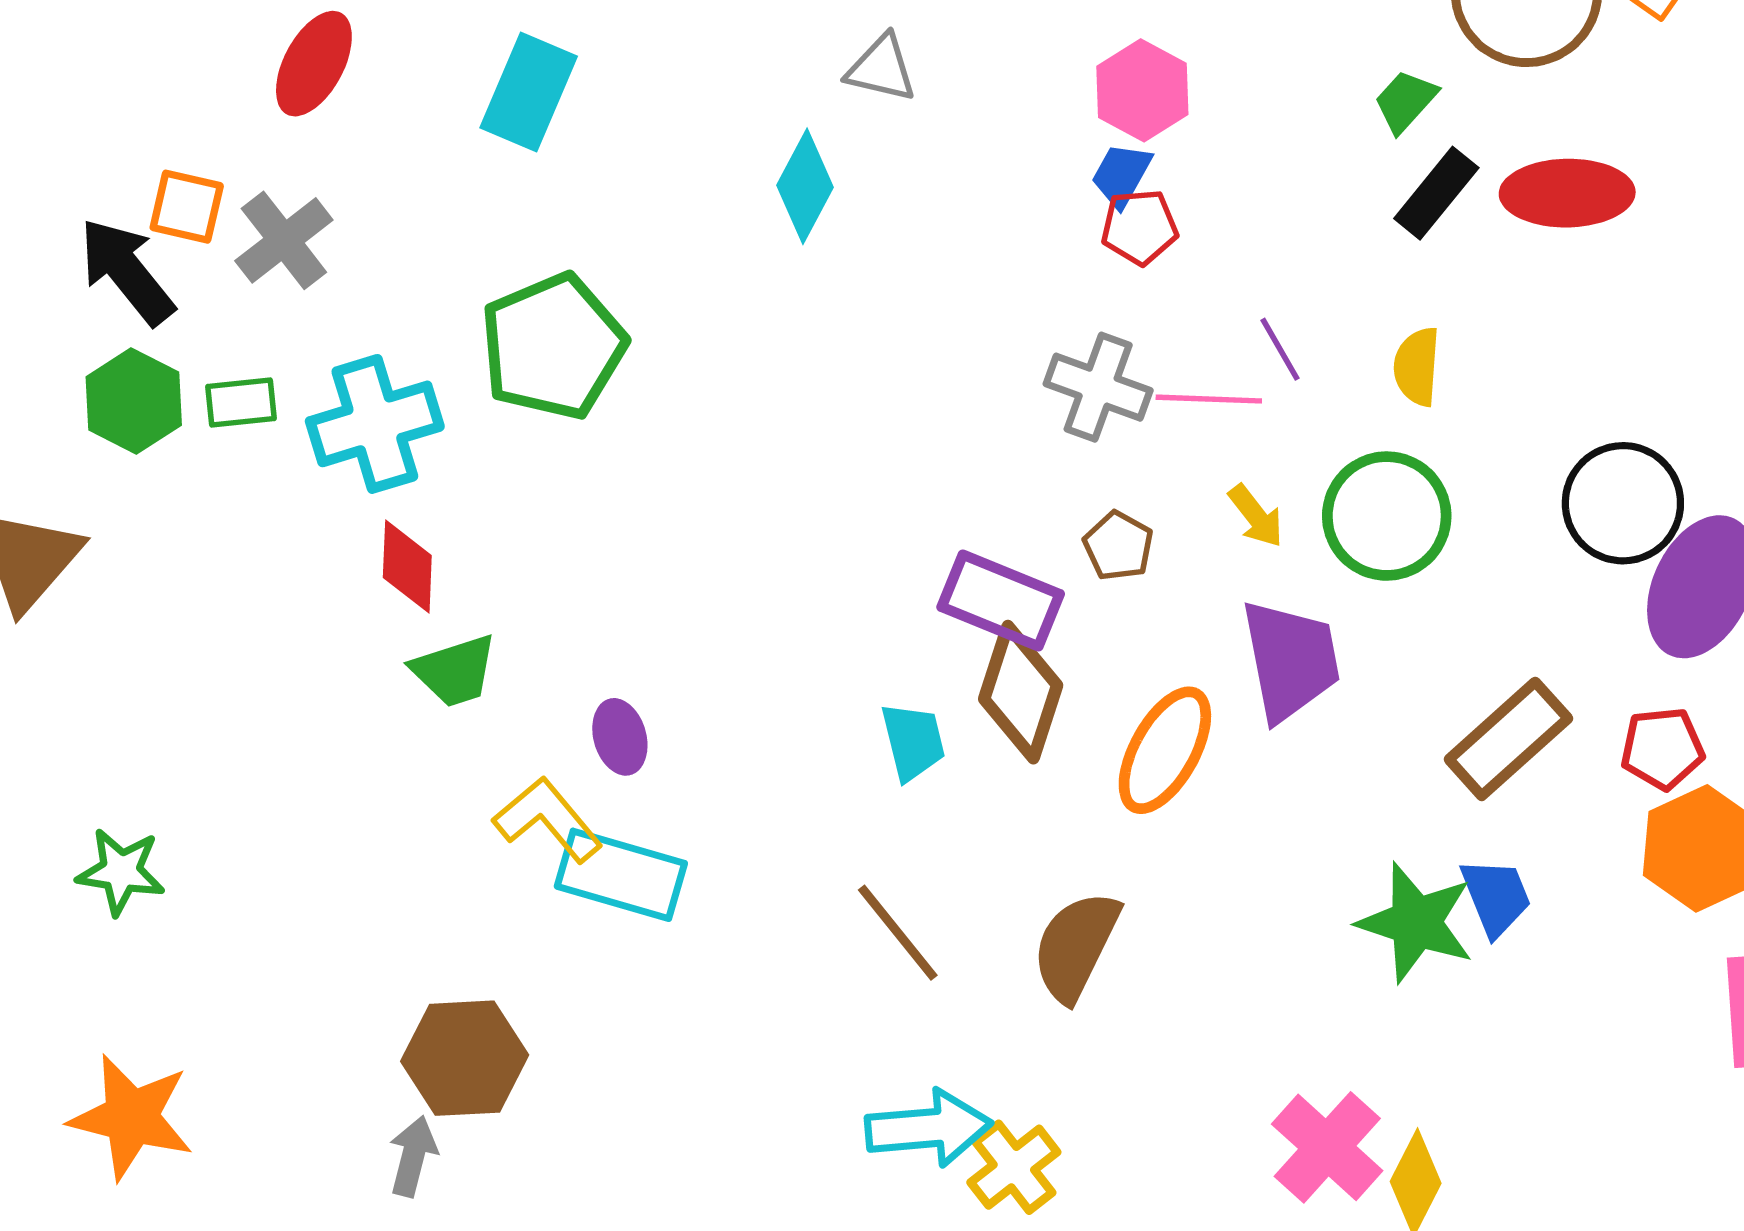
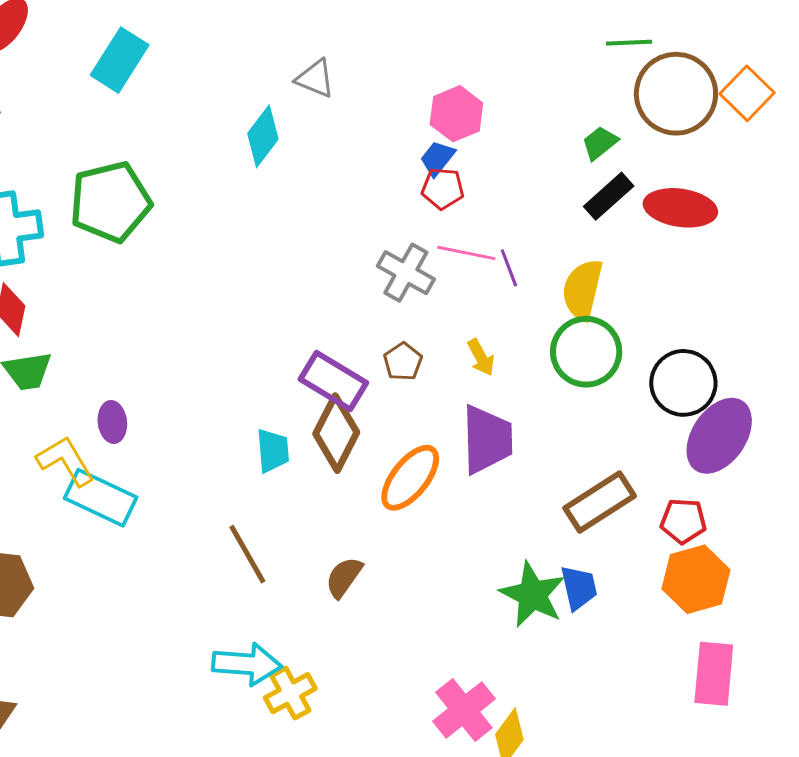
yellow semicircle: (1417, 367) -> (583, 290), size x1.4
pink line: (1209, 399) -> (466, 253), moved
green circle: (1387, 516) -> (586, 352), moved
brown semicircle: (1076, 946) -> (344, 577), size x0.7

